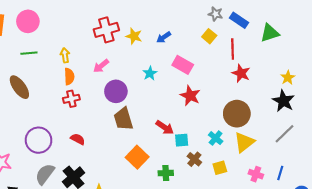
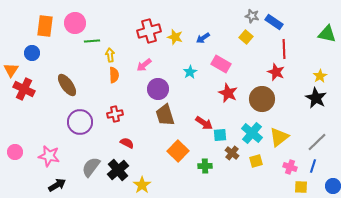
green triangle: (270, 33) -> (327, 34), moved, turned 30
red line: (233, 49) -> (284, 49), moved
green line: (29, 53) -> (92, 41), moved
red cross: (71, 99) -> (115, 114), moved
brown circle: (237, 114) -> (262, 99), moved
gray line: (285, 134) -> (317, 142), moved
cyan cross: (216, 138) -> (252, 133), size x1.5
red semicircle: (78, 139) -> (127, 143), moved
purple circle: (38, 140) -> (80, 122), moved

